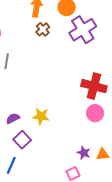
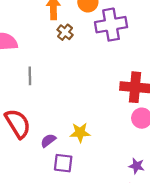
purple cross: (83, 30) -> (111, 25), turned 32
purple square: (22, 140) -> (63, 163), turned -30

